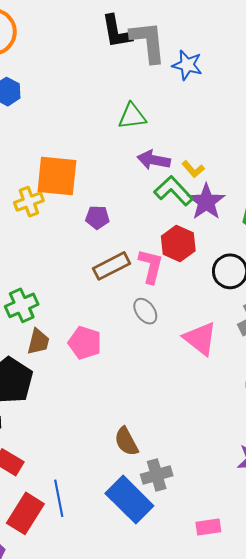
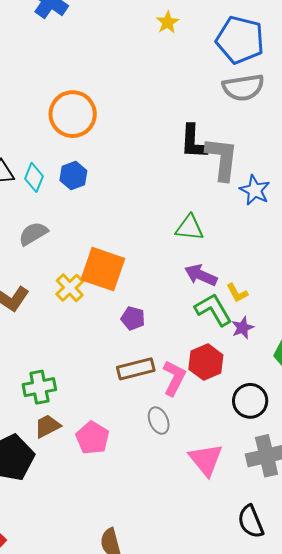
yellow cross: (29, 202) -> (70, 288), turned -36
purple star: (206, 202) -> (243, 328), size x0.6
brown trapezoid: (38, 342) -> (47, 426), turned -144

